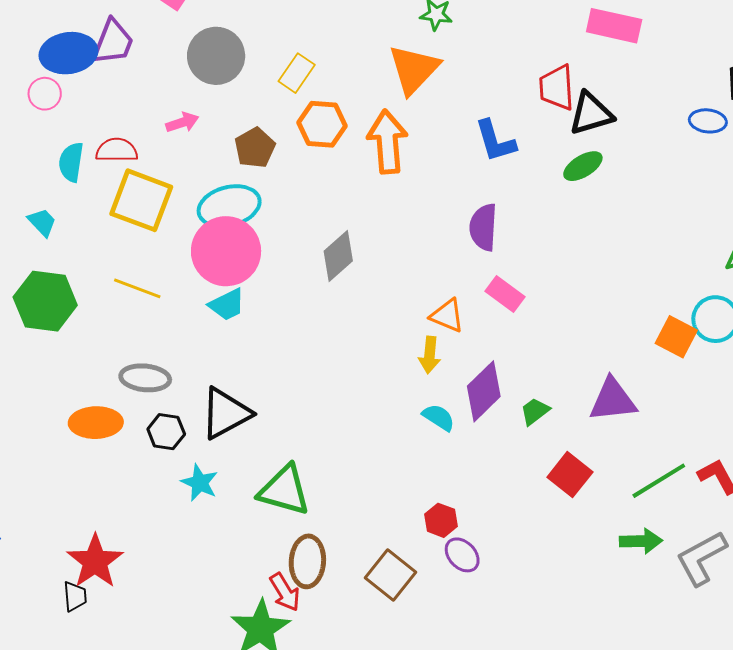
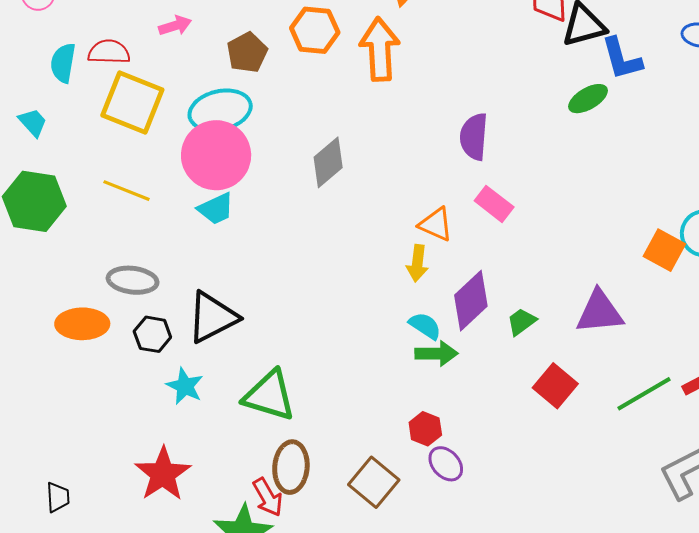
blue L-shape: (495, 141) -> (622, 59), moved
green ellipse: (583, 166) -> (588, 99), moved
green arrow: (641, 541) -> (436, 354), moved
red star: (95, 561) -> (163, 474), moved

